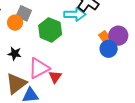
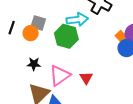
cyan arrow: (75, 14) -> (77, 20), moved
red triangle: (55, 77) -> (86, 78), moved

